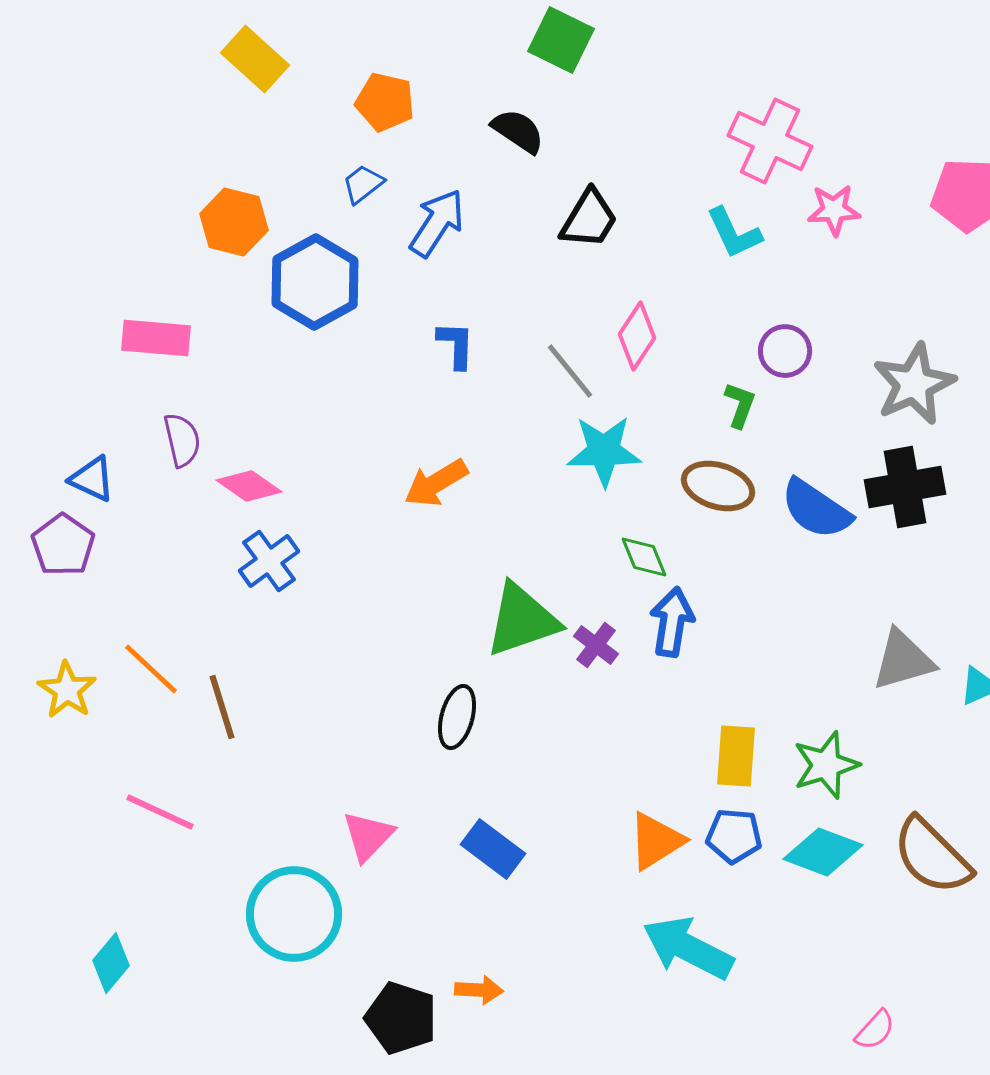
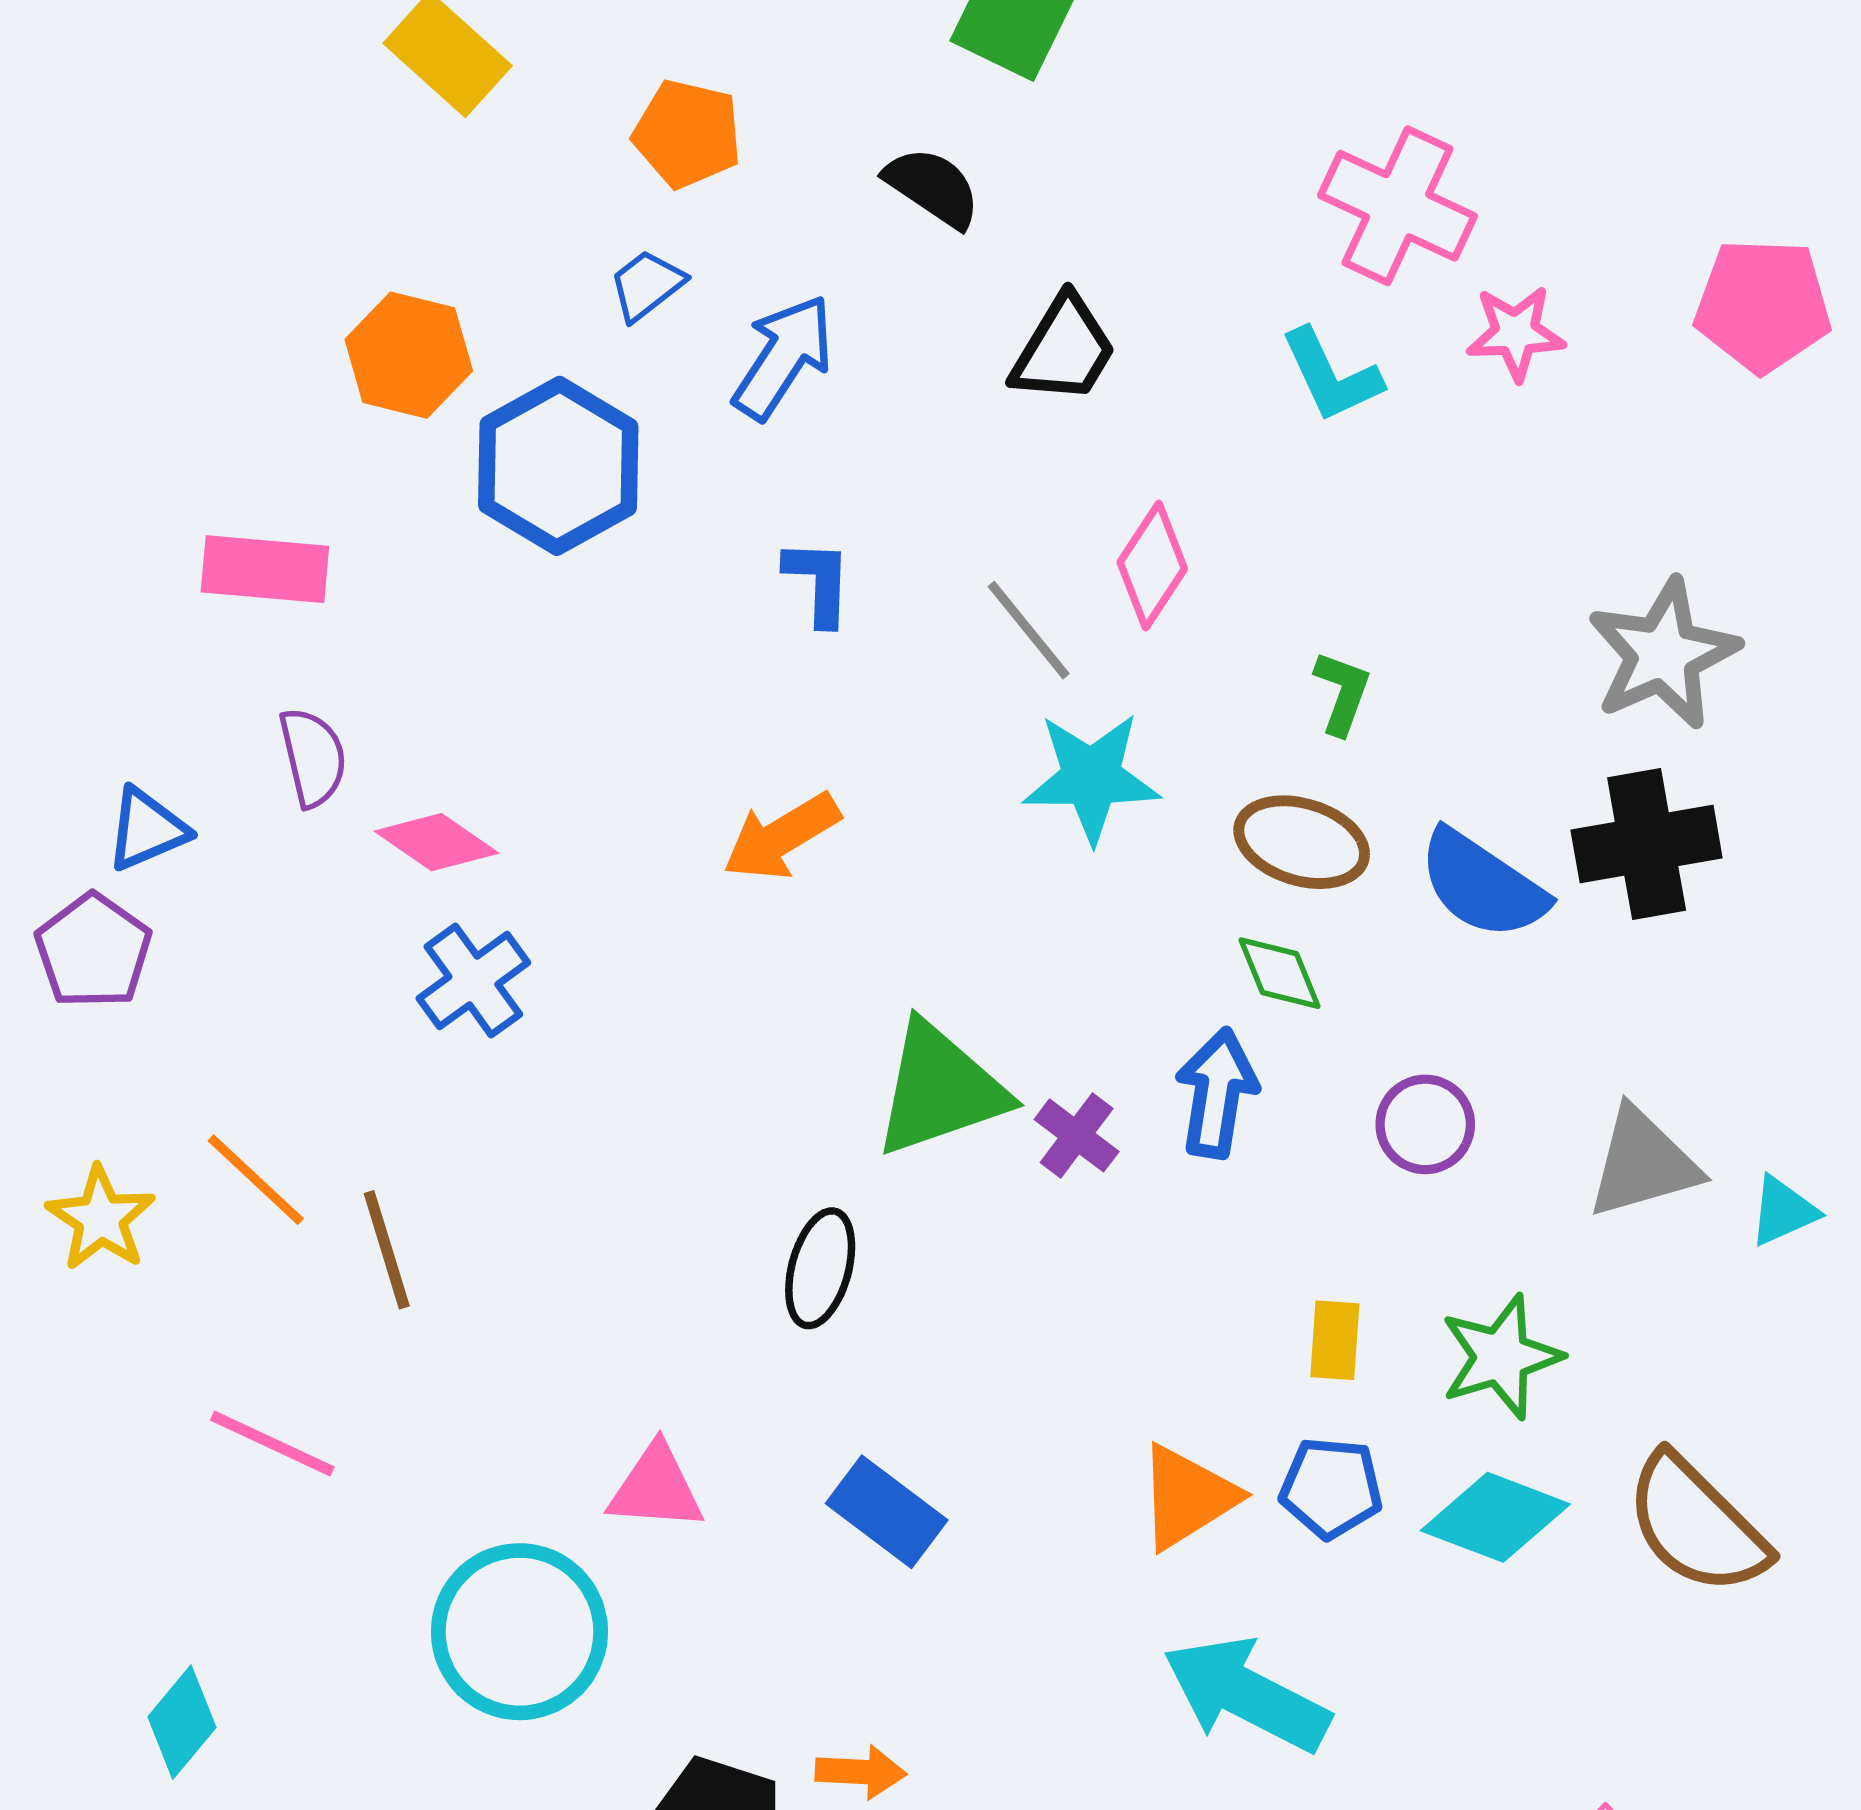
purple circle: (785, 351) -> (1425, 1124), moved
blue triangle: (92, 479) -> (147, 829), turned -48
green diamond: (644, 557) -> (1279, 973), moved
yellow rectangle: (736, 756) -> (1335, 1340), size x0.7
pink triangle: (368, 836) -> (656, 1488), turned 50

